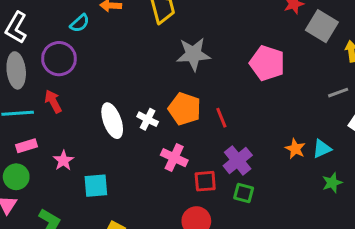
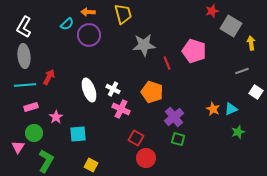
purple circle: (59, 59) -> (89, 35), moved
red arrow: (53, 101) -> (49, 77), turned 56
orange pentagon: (185, 109) -> (152, 92), moved
red line: (221, 118) -> (167, 63), moved
pink cross: (174, 158) -> (121, 109), moved
green circle: (16, 177) -> (34, 133), moved
red square: (205, 181) -> (136, 138), moved, turned 35

